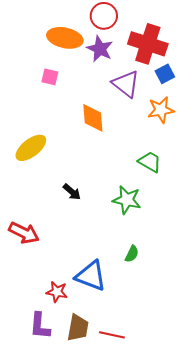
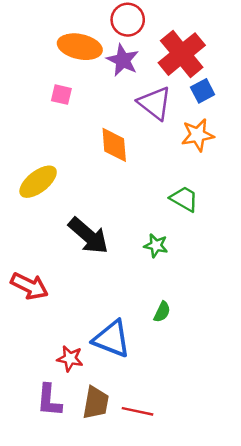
red cross: (148, 44) -> (182, 54), turned 33
black arrow: (72, 192) -> (88, 236), size x1.8
green star: (127, 200) -> (156, 246), size x0.7

